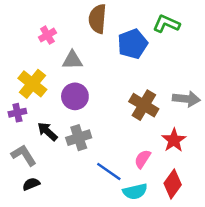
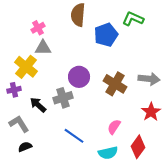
gray triangle: (72, 60) -> (43, 48), moved
purple circle: (75, 96) -> (79, 77), moved
gray cross: (79, 138) -> (63, 98), moved
red star: (174, 140) -> (151, 112), moved
blue line: (109, 171) -> (74, 136), moved

